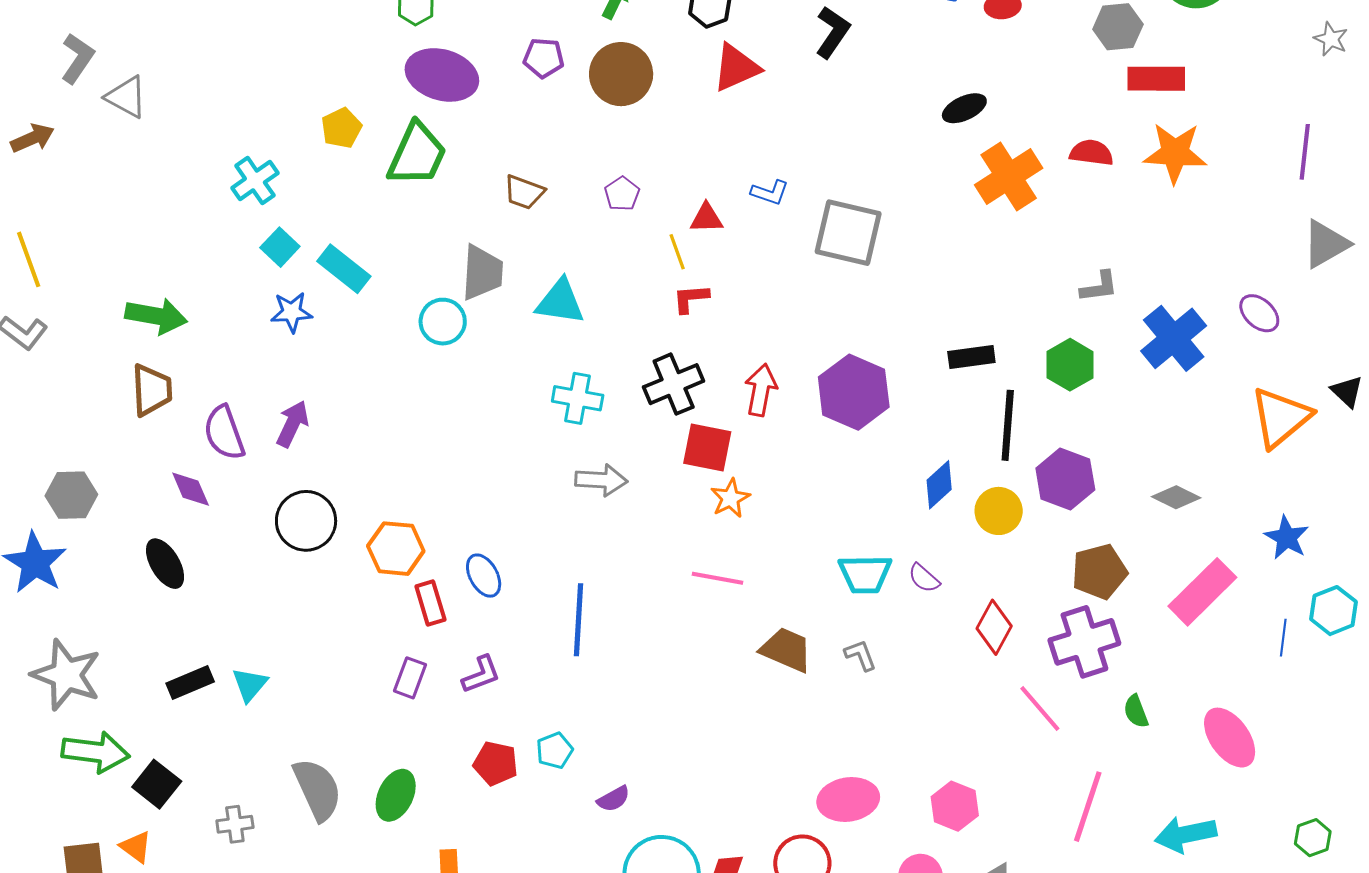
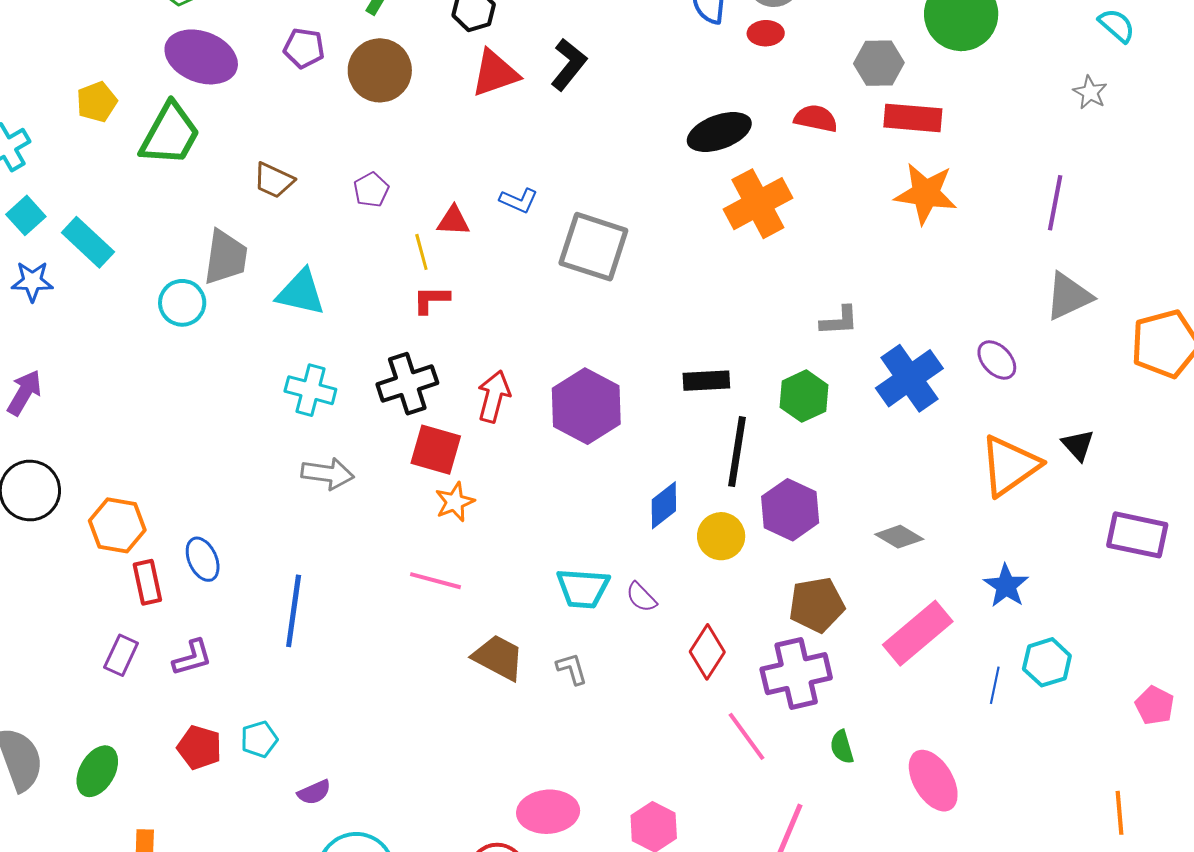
black L-shape: (833, 32) -> (569, 64), moved
black ellipse: (964, 108) -> (719, 132), size x1.4
red semicircle: (1091, 153) -> (816, 118), moved

